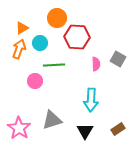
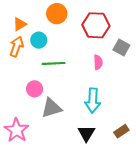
red hexagon: (77, 37) -> (96, 25), moved
gray square: (118, 59) -> (121, 48), moved
pink circle: (35, 81) -> (35, 89), moved
gray triangle: (52, 120) -> (51, 108), moved

